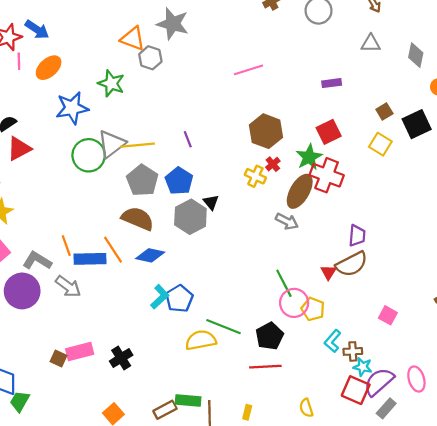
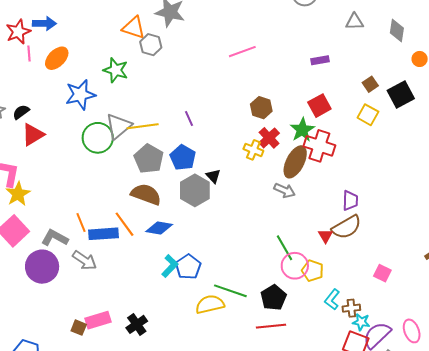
blue arrow: (37, 30) -> (44, 23), turned -30
brown hexagon: (266, 131) -> (261, 108), size x0.7
red cross: (273, 164) -> (269, 138), size x1.5

